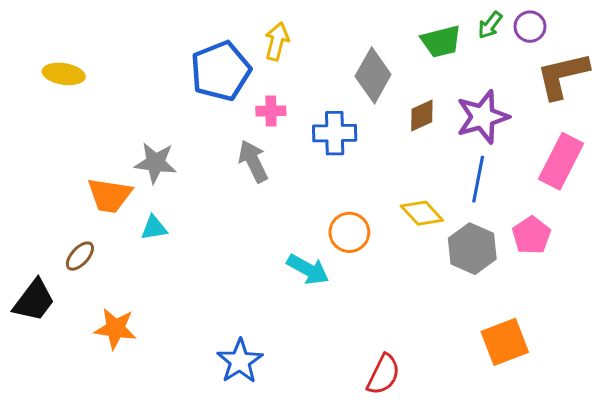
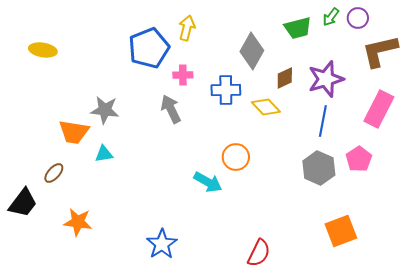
yellow diamond: (422, 213) -> (266, 107), moved

